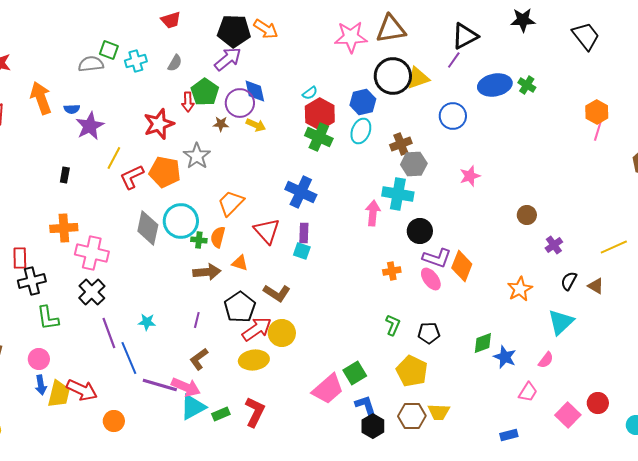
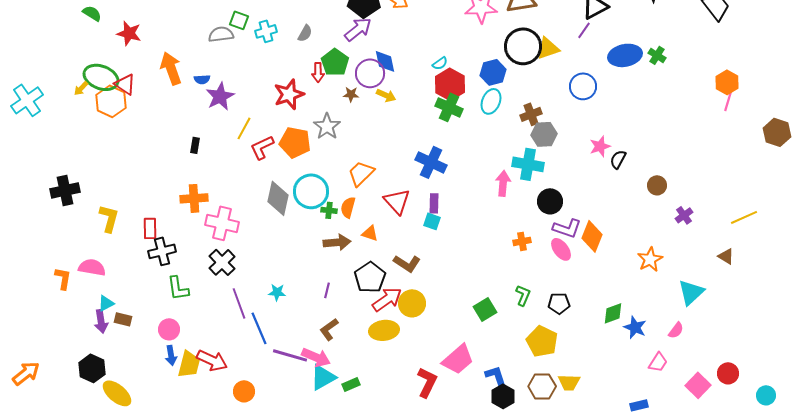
black semicircle: (569, 281) -> (618, 159), moved
green square: (355, 373) -> (485, 309), moved
red L-shape: (255, 412) -> (427, 382), moved

